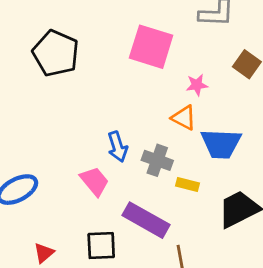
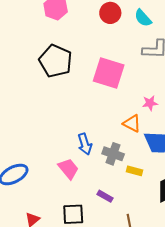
black pentagon: (56, 53) -> (56, 61), moved
pink star: (197, 85) -> (150, 103), moved
purple rectangle: (146, 220) -> (105, 196), size x0.5

